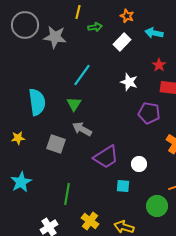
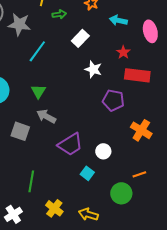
white rectangle: (122, 42) -> (80, 38), moved
cyan line: (82, 75) -> (37, 51), moved
cyan square: (123, 186) -> (87, 173), turned 32

